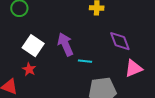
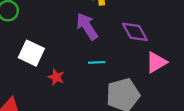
purple arrow: (65, 44) -> (87, 26), moved
red star: (29, 69) -> (56, 77), moved

